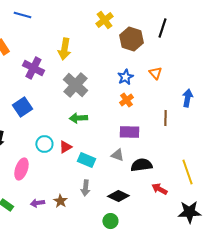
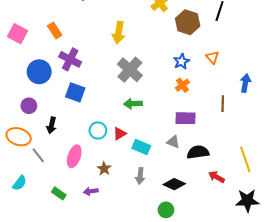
purple cross: (33, 68) -> (70, 59), moved
blue square: (22, 107) -> (75, 92), turned -36
brown star: (60, 201) -> (104, 169), moved

